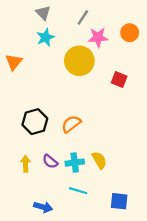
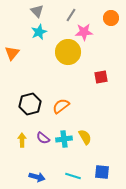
orange circle: (130, 33) -> (111, 18), moved
red square: (119, 79) -> (101, 77), moved, turned -32
cyan line: (78, 191) -> (73, 176), moved

